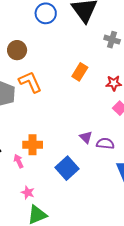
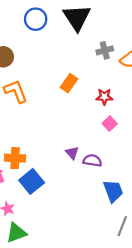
gray cross: (112, 40) -> (105, 50), turned -35
blue square: (67, 168) -> (32, 181), moved

